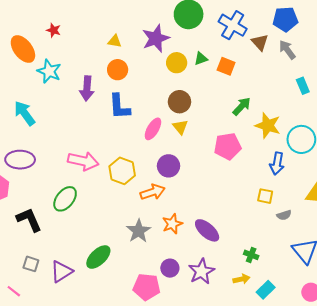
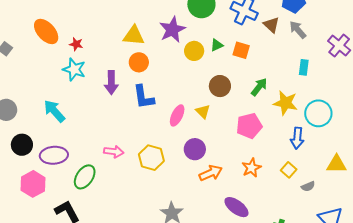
red star: (54, 30) -> (76, 44), moved
yellow triangle: (115, 41) -> (134, 36), size x1.6
orange ellipse: (23, 49) -> (46, 31), moved
cyan rectangle: (303, 86) -> (304, 67), moved, turned 35
brown circle: (179, 102) -> (220, 86), moved
pink arrow: (83, 161) -> (114, 152), size x0.7
orange arrow: (153, 192) -> (211, 173), moved
yellow square: (265, 196) -> (289, 170), turned 35
green ellipse: (65, 199) -> (85, 177), moved
orange star: (172, 224) -> (251, 168), moved

